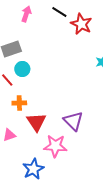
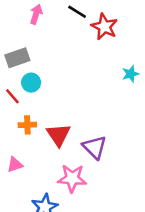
red triangle: (36, 122) -> (58, 135), moved

